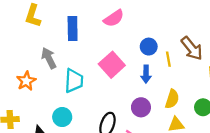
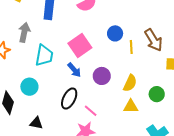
gray arrow: (49, 58) -> (24, 32), turned 30
blue arrow: (146, 74) -> (74, 70), moved, turned -49
purple circle: (141, 107) -> (102, 76), moved

